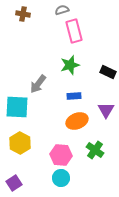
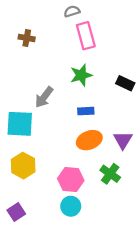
brown cross: (23, 14) -> (27, 38), moved
purple triangle: (106, 110) -> (123, 140), moved

